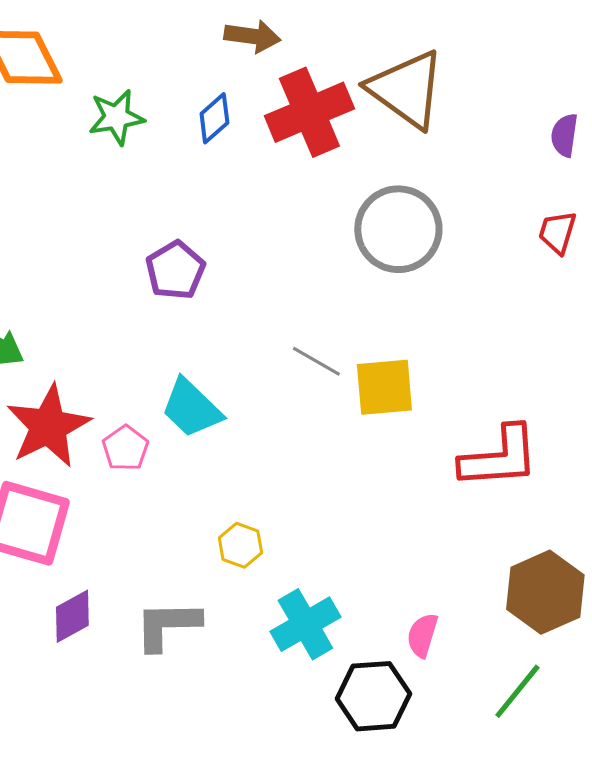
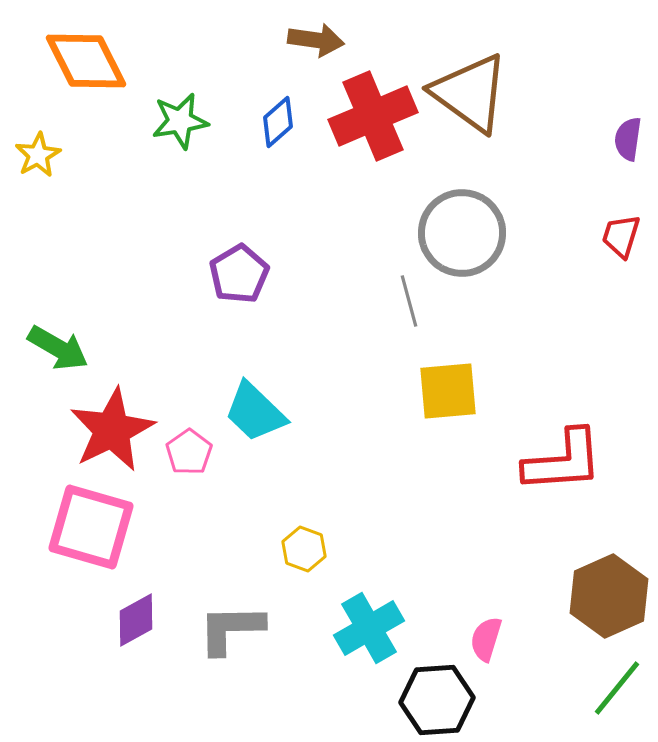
gray line: (316, 361) -> (409, 301), moved, turned 45
green line: (517, 691) -> (617, 688), moved

